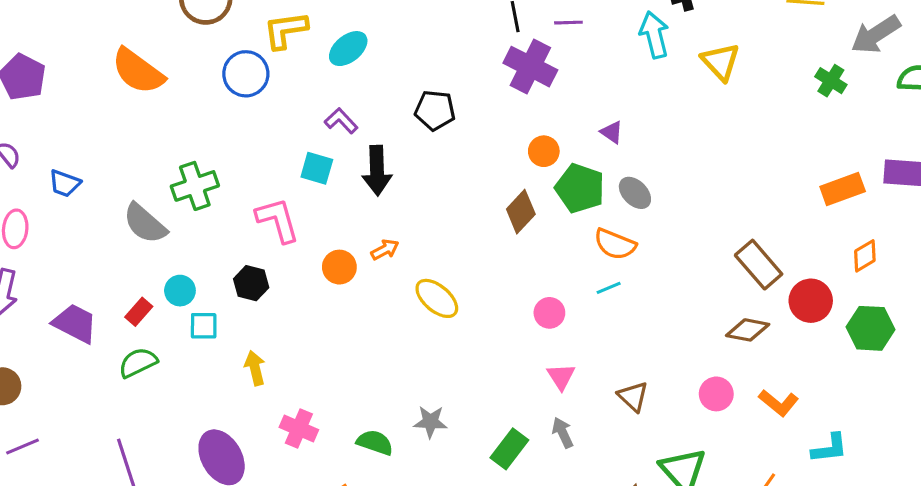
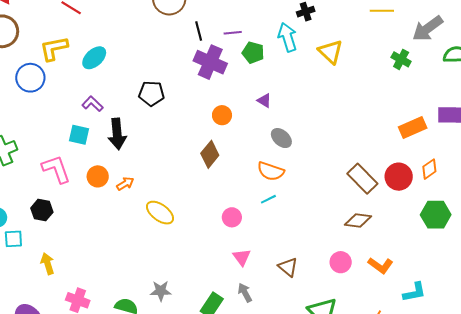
green pentagon: (580, 188) -> (253, 52), moved, size x0.7
orange circle: (339, 267) -> (98, 176), moved
red circle: (811, 301) -> (399, 177), moved

